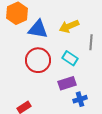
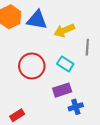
blue triangle: (38, 29) -> (37, 20), moved

